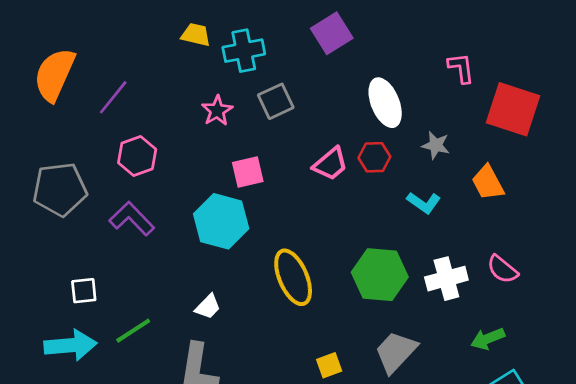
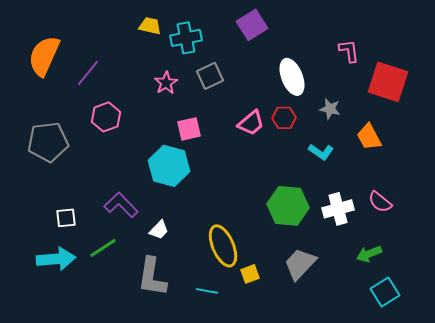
purple L-shape: (132, 219) -> (121, 205), moved
yellow ellipse: (293, 277) -> (223, 246), moved

